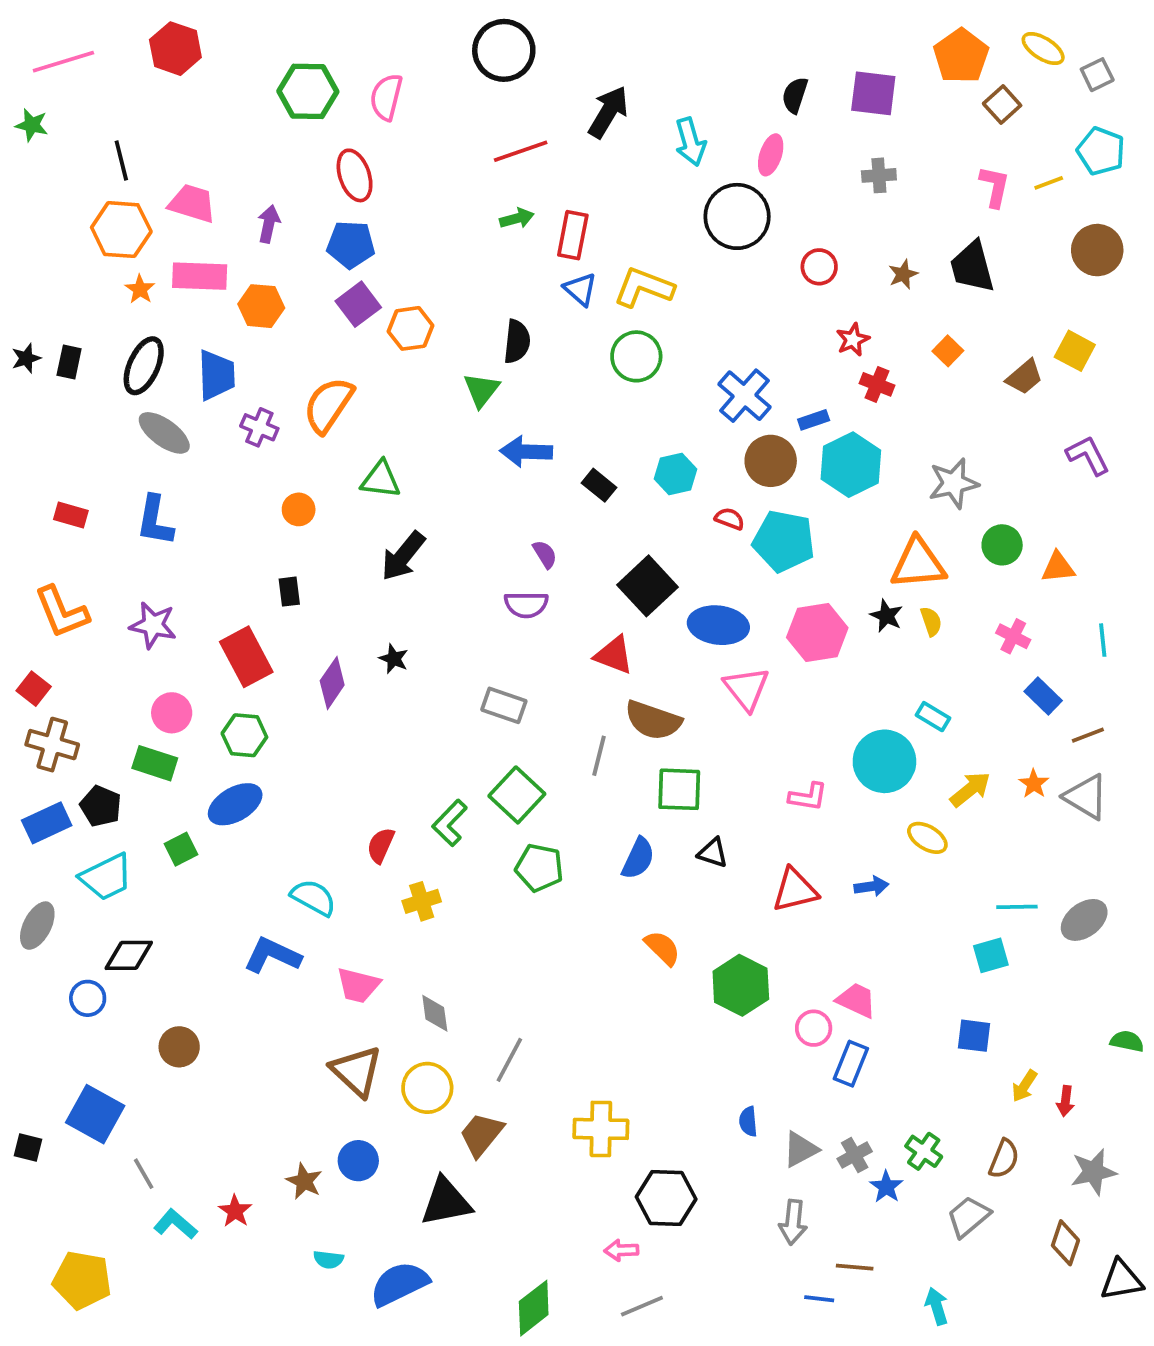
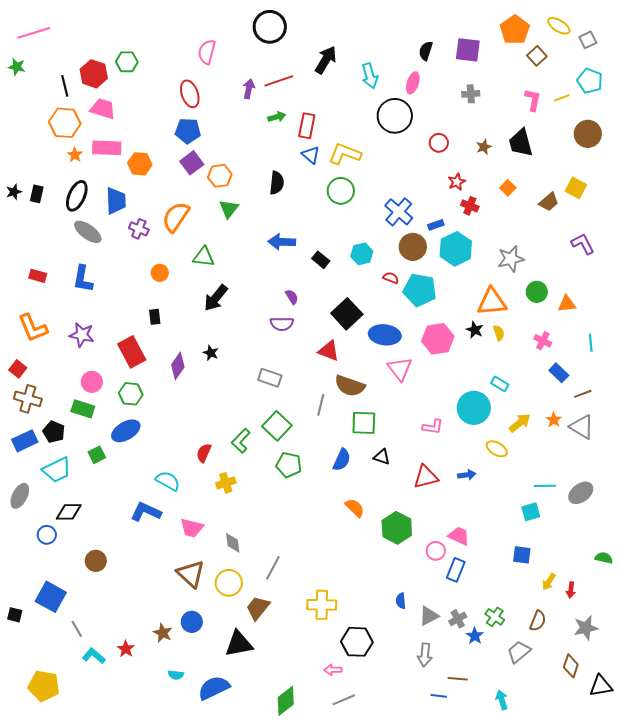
red hexagon: (175, 49) -> (94, 74), moved
green hexagon: (308, 91) -> (127, 62), moved, size x0.7
purple arrow: (269, 224) -> (249, 89), moved
green triangle: (481, 390) -> (229, 209), moved

